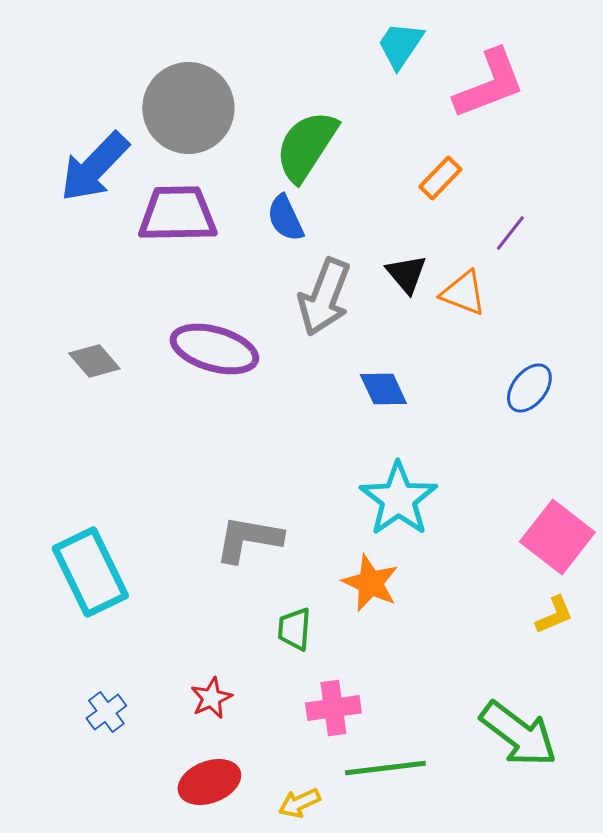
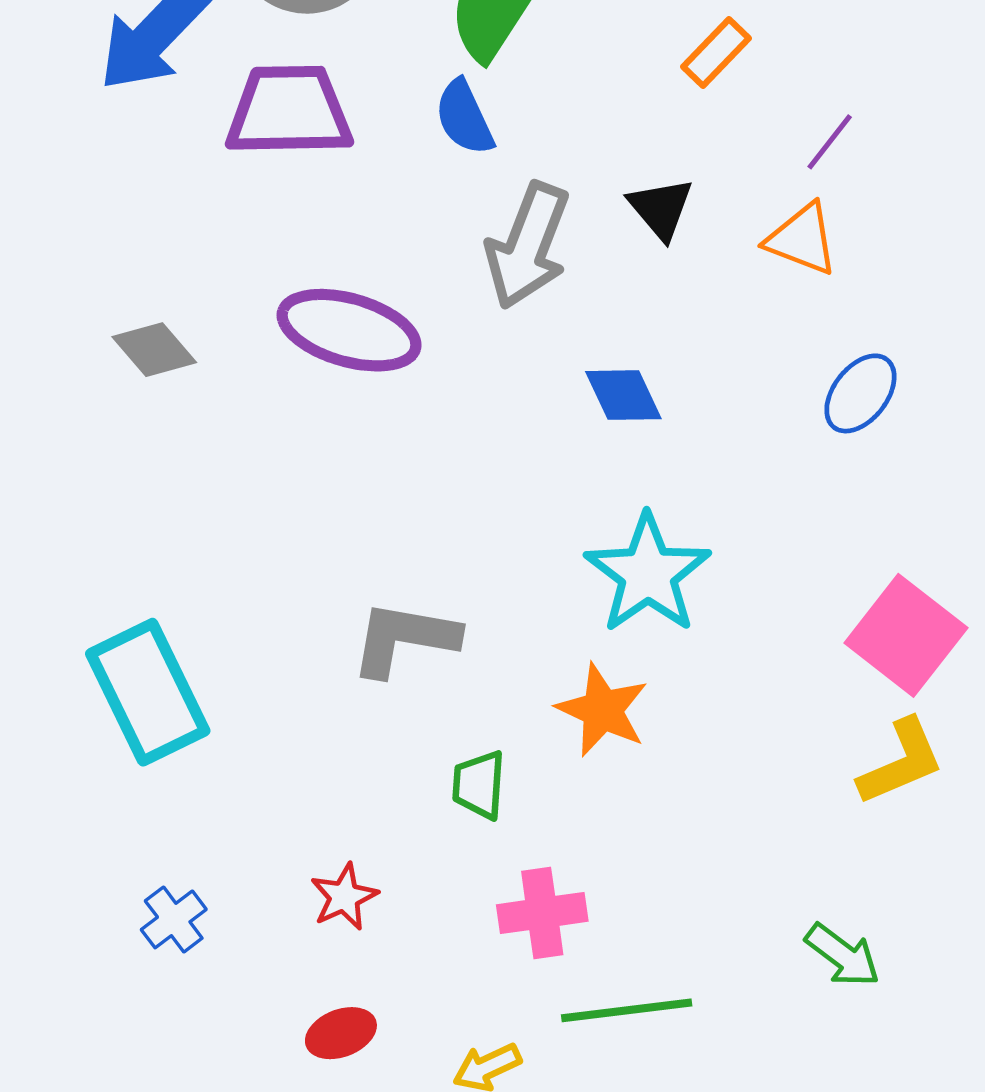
orange triangle: (463, 293) -> (802, 239), moved
yellow L-shape: (554, 615) -> (901, 762), size x1.4
green arrow: (518, 734) -> (843, 955), size x0.6
red ellipse: (209, 782) -> (341, 1033), size x0.7

